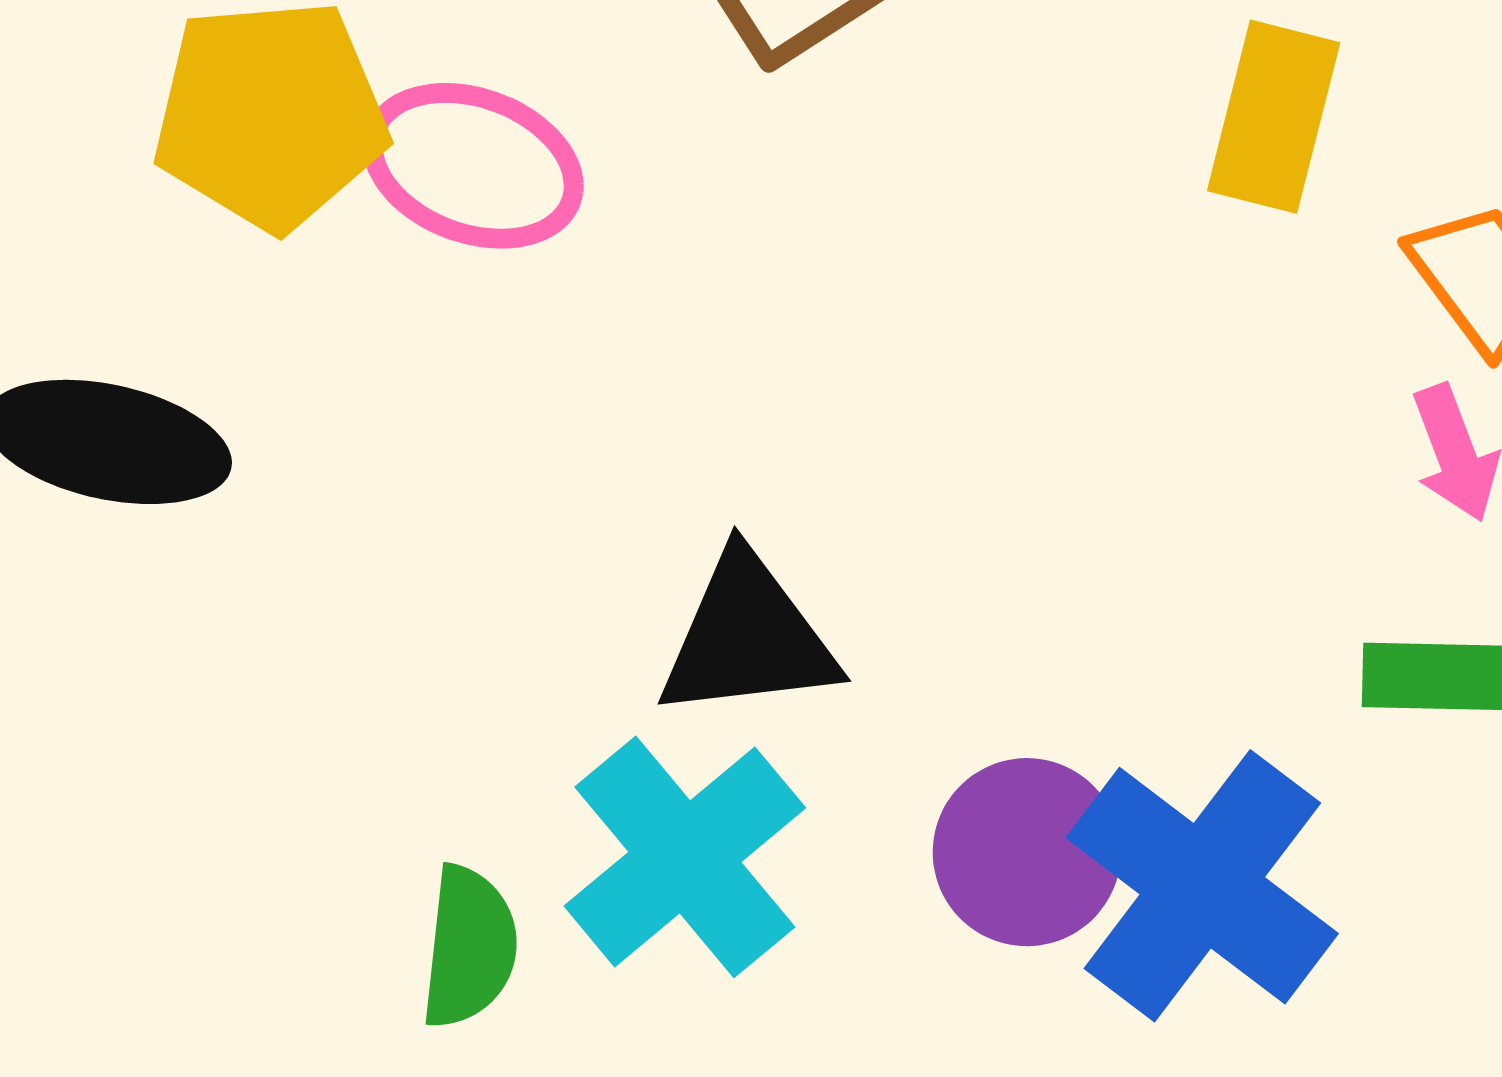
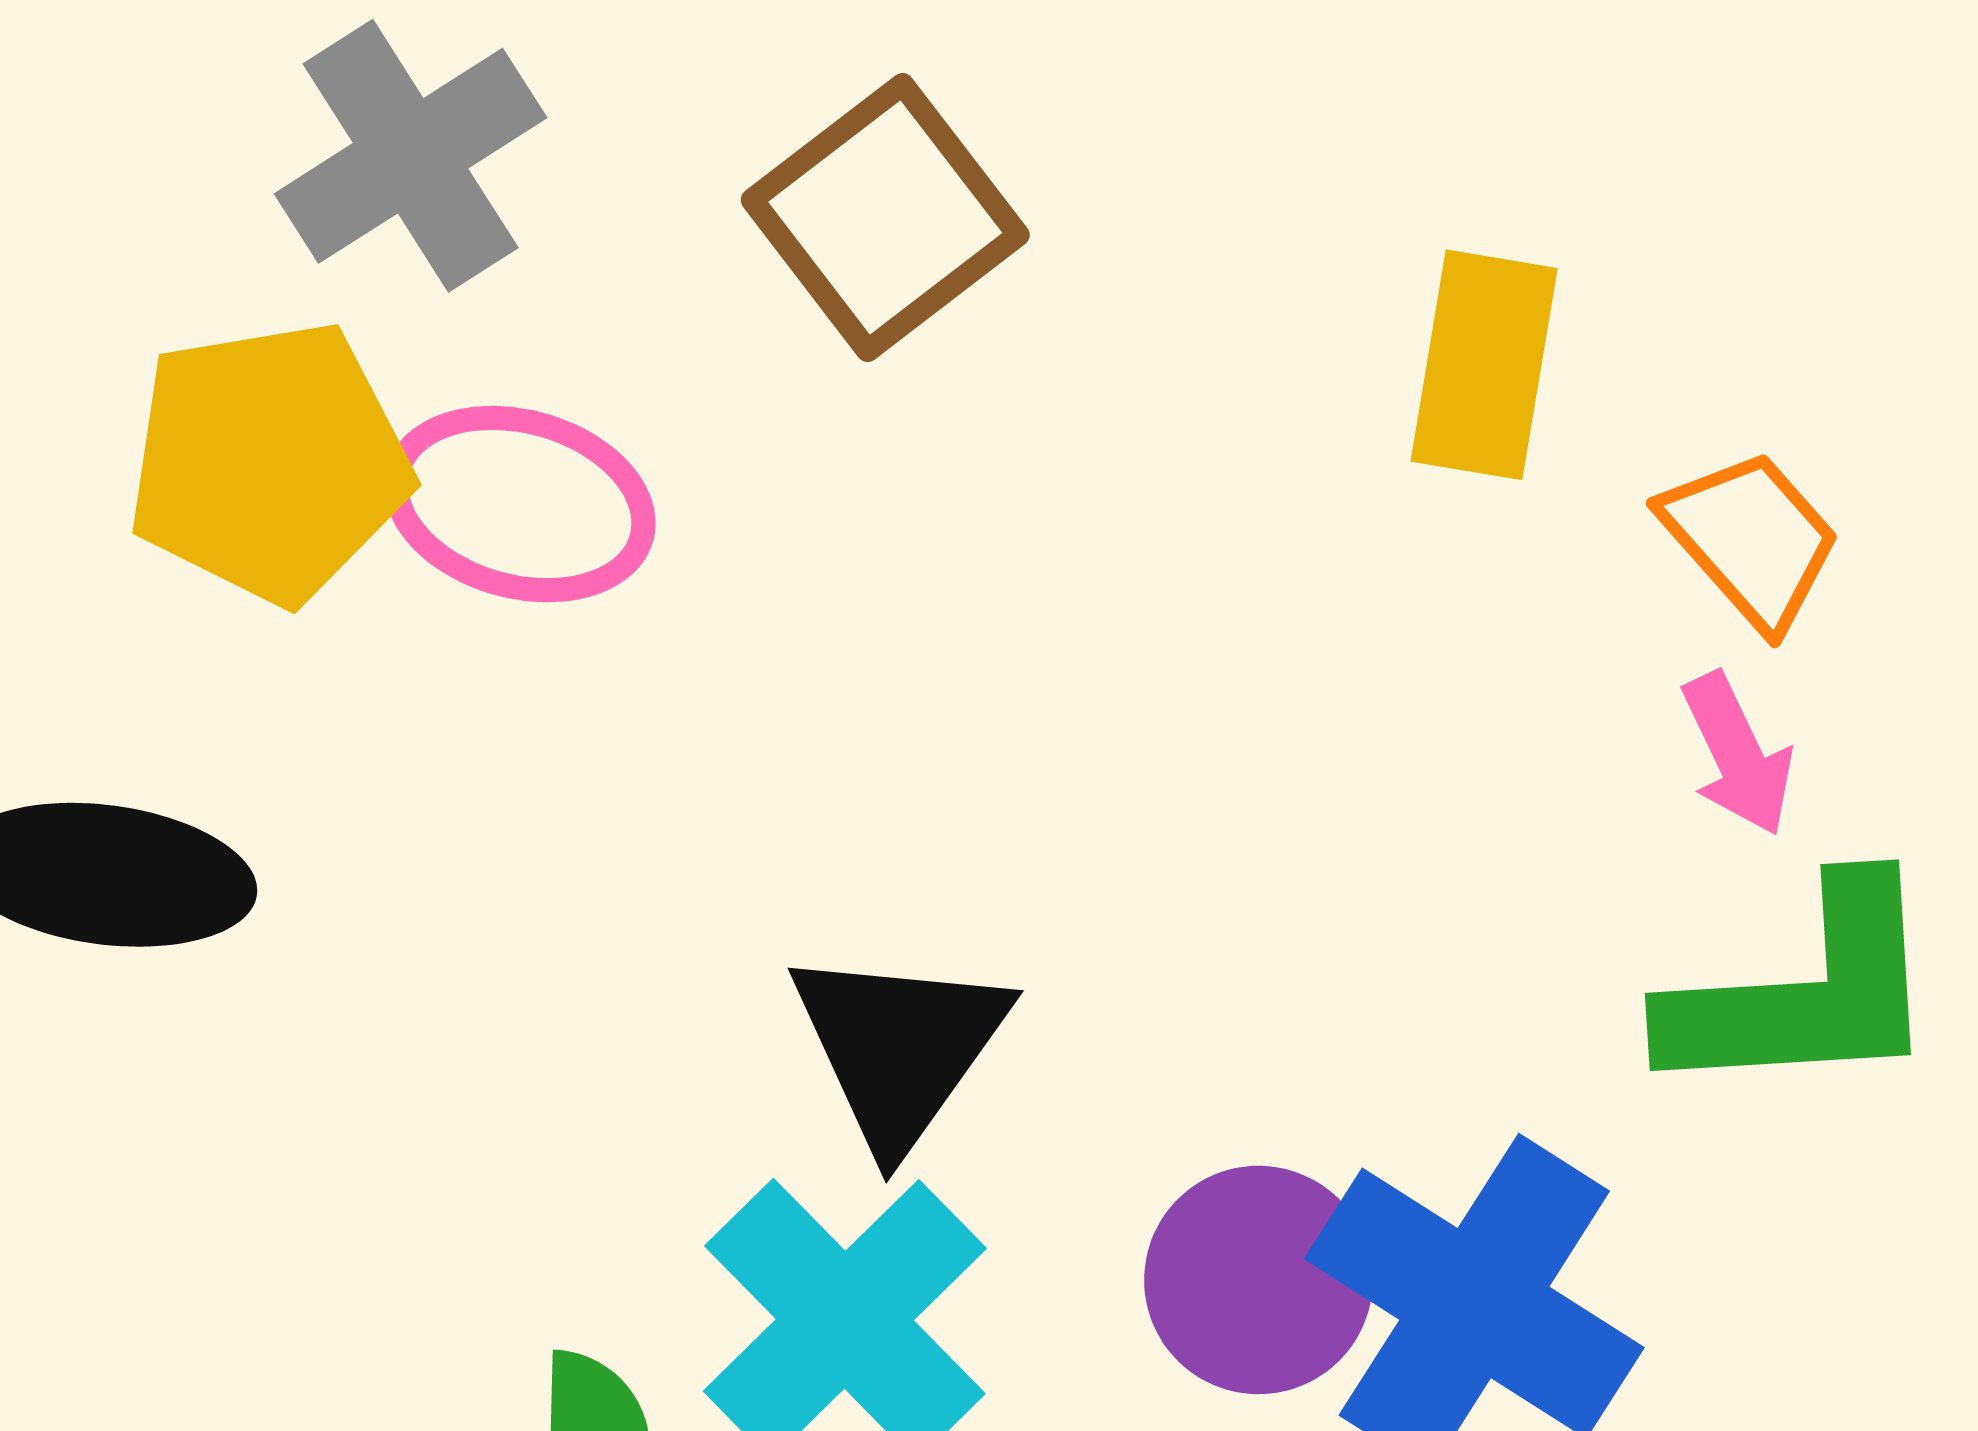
black triangle: (748, 637) -> (899, 1047), turned -43

